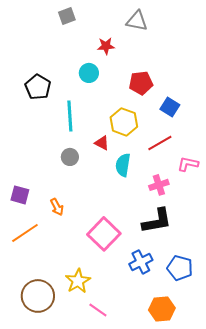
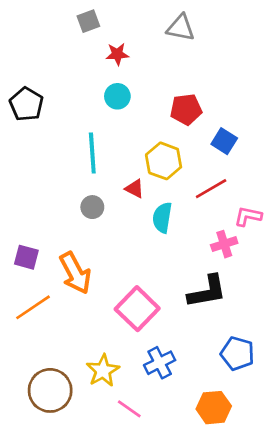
red star: (106, 46) -> (117, 54), moved
black pentagon: (38, 87) -> (26, 104), moved
pink cross: (159, 185) -> (224, 244), moved
orange arrow: (57, 207) -> (75, 273), size x1.8
blue cross: (141, 262) -> (160, 363), moved

